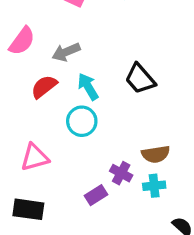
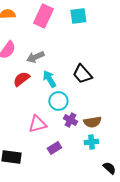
cyan circle: (82, 121) -> (58, 101), moved
pink triangle: (35, 157) -> (37, 124), moved
purple cross: (121, 173) -> (70, 120), moved

